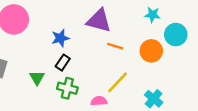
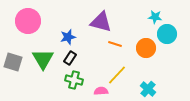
cyan star: (152, 15) -> (155, 17), moved
green triangle: (37, 78) -> (43, 59), moved, size x1.6

